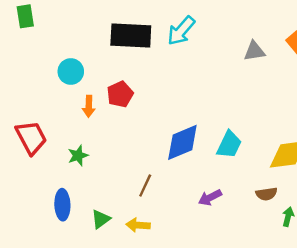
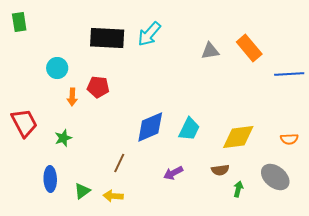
red pentagon: (120, 94) -> (98, 87), turned 30

